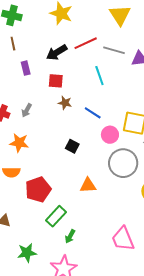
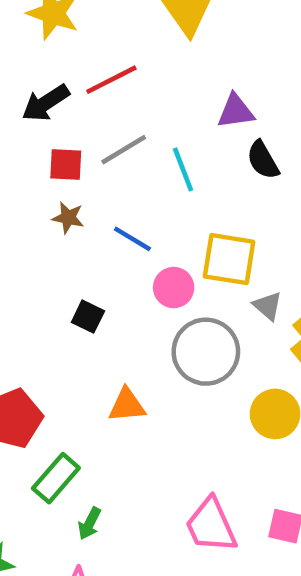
gray line: (114, 50) -> (124, 150), moved, turned -45
cyan line: (99, 76) -> (183, 169), moved
red square: (56, 81) -> (66, 165), moved

